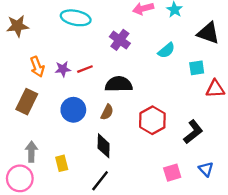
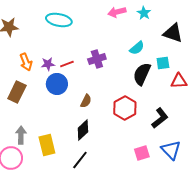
purple cross: (120, 40) -> (97, 59), moved, turned 36
black semicircle: (119, 84) -> (142, 74), moved, turned -65
blue circle: (73, 110) -> (57, 84), moved
black diamond: (104, 146) -> (83, 130), turned 45
yellow rectangle: (62, 163) -> (47, 145), size x1.5
blue triangle: (206, 169) -> (171, 150), size x1.5

